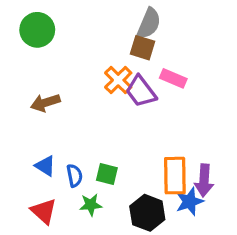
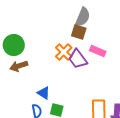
green circle: (37, 30) -> (14, 45), moved
blue triangle: (45, 166) -> (44, 93), moved

